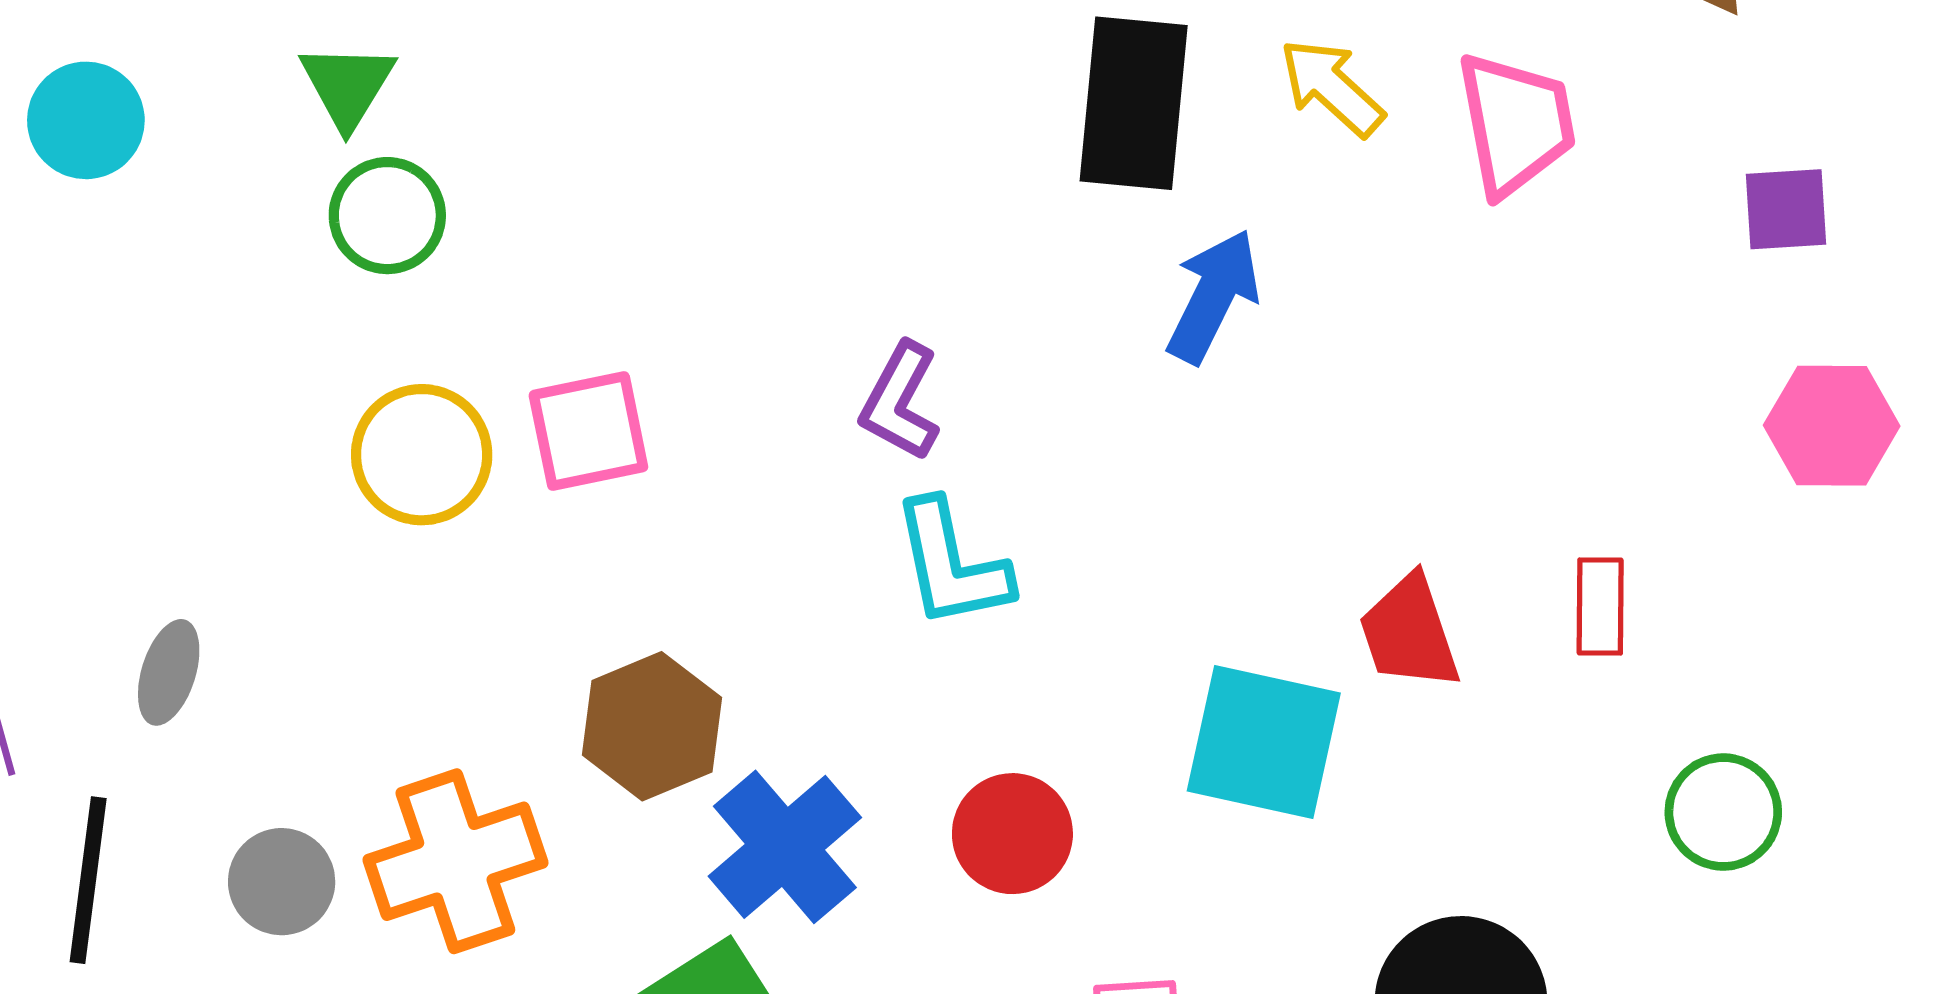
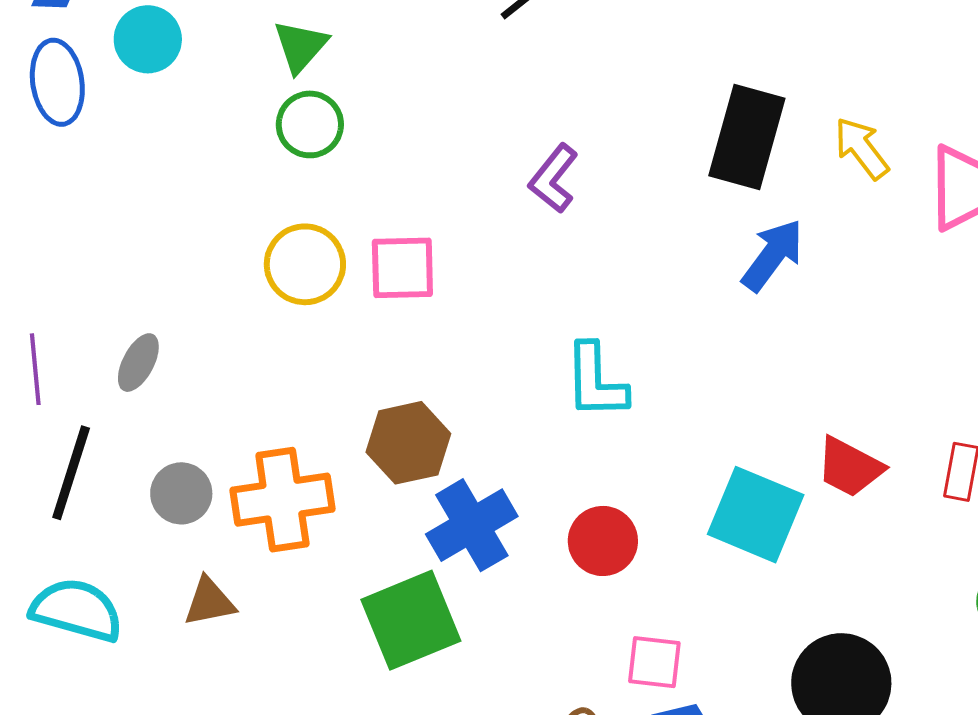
purple L-shape: (900, 402) -> (554, 179), moved
red trapezoid: (1409, 633) -> (850, 467), turned -54

